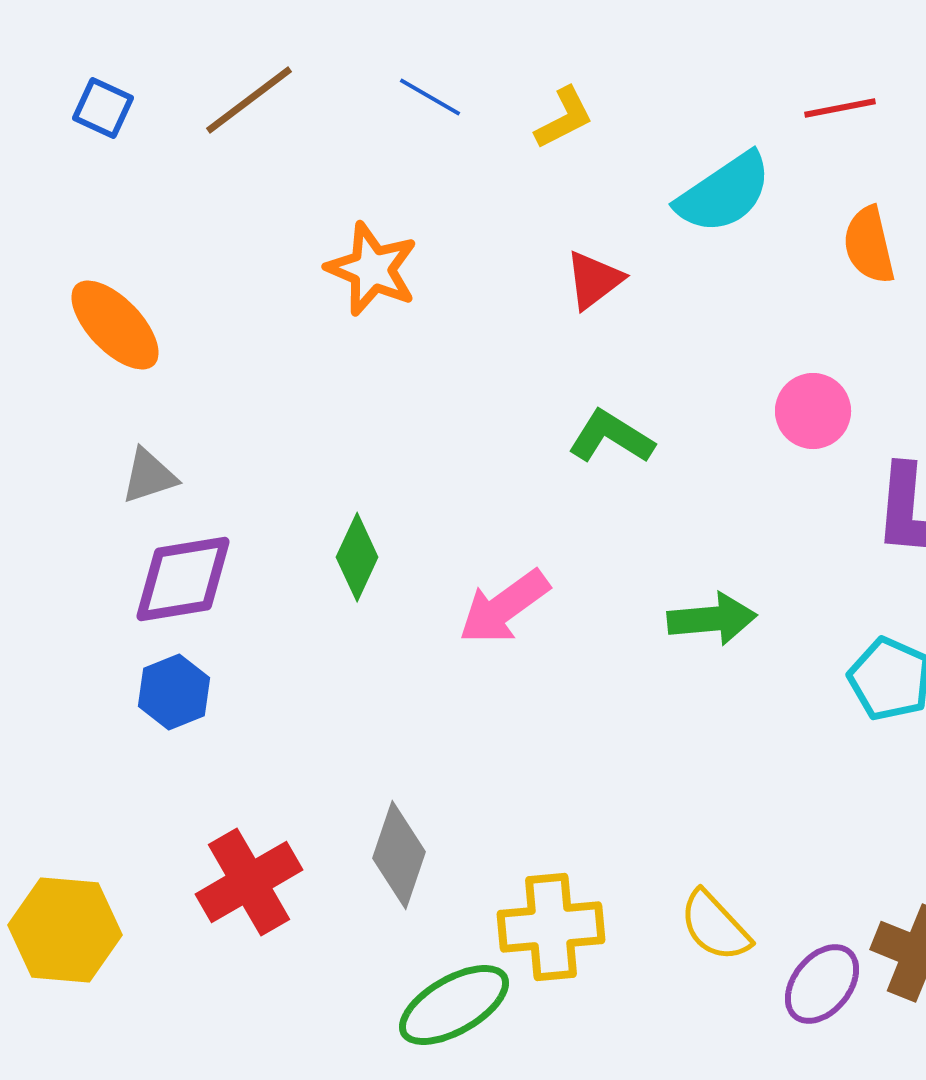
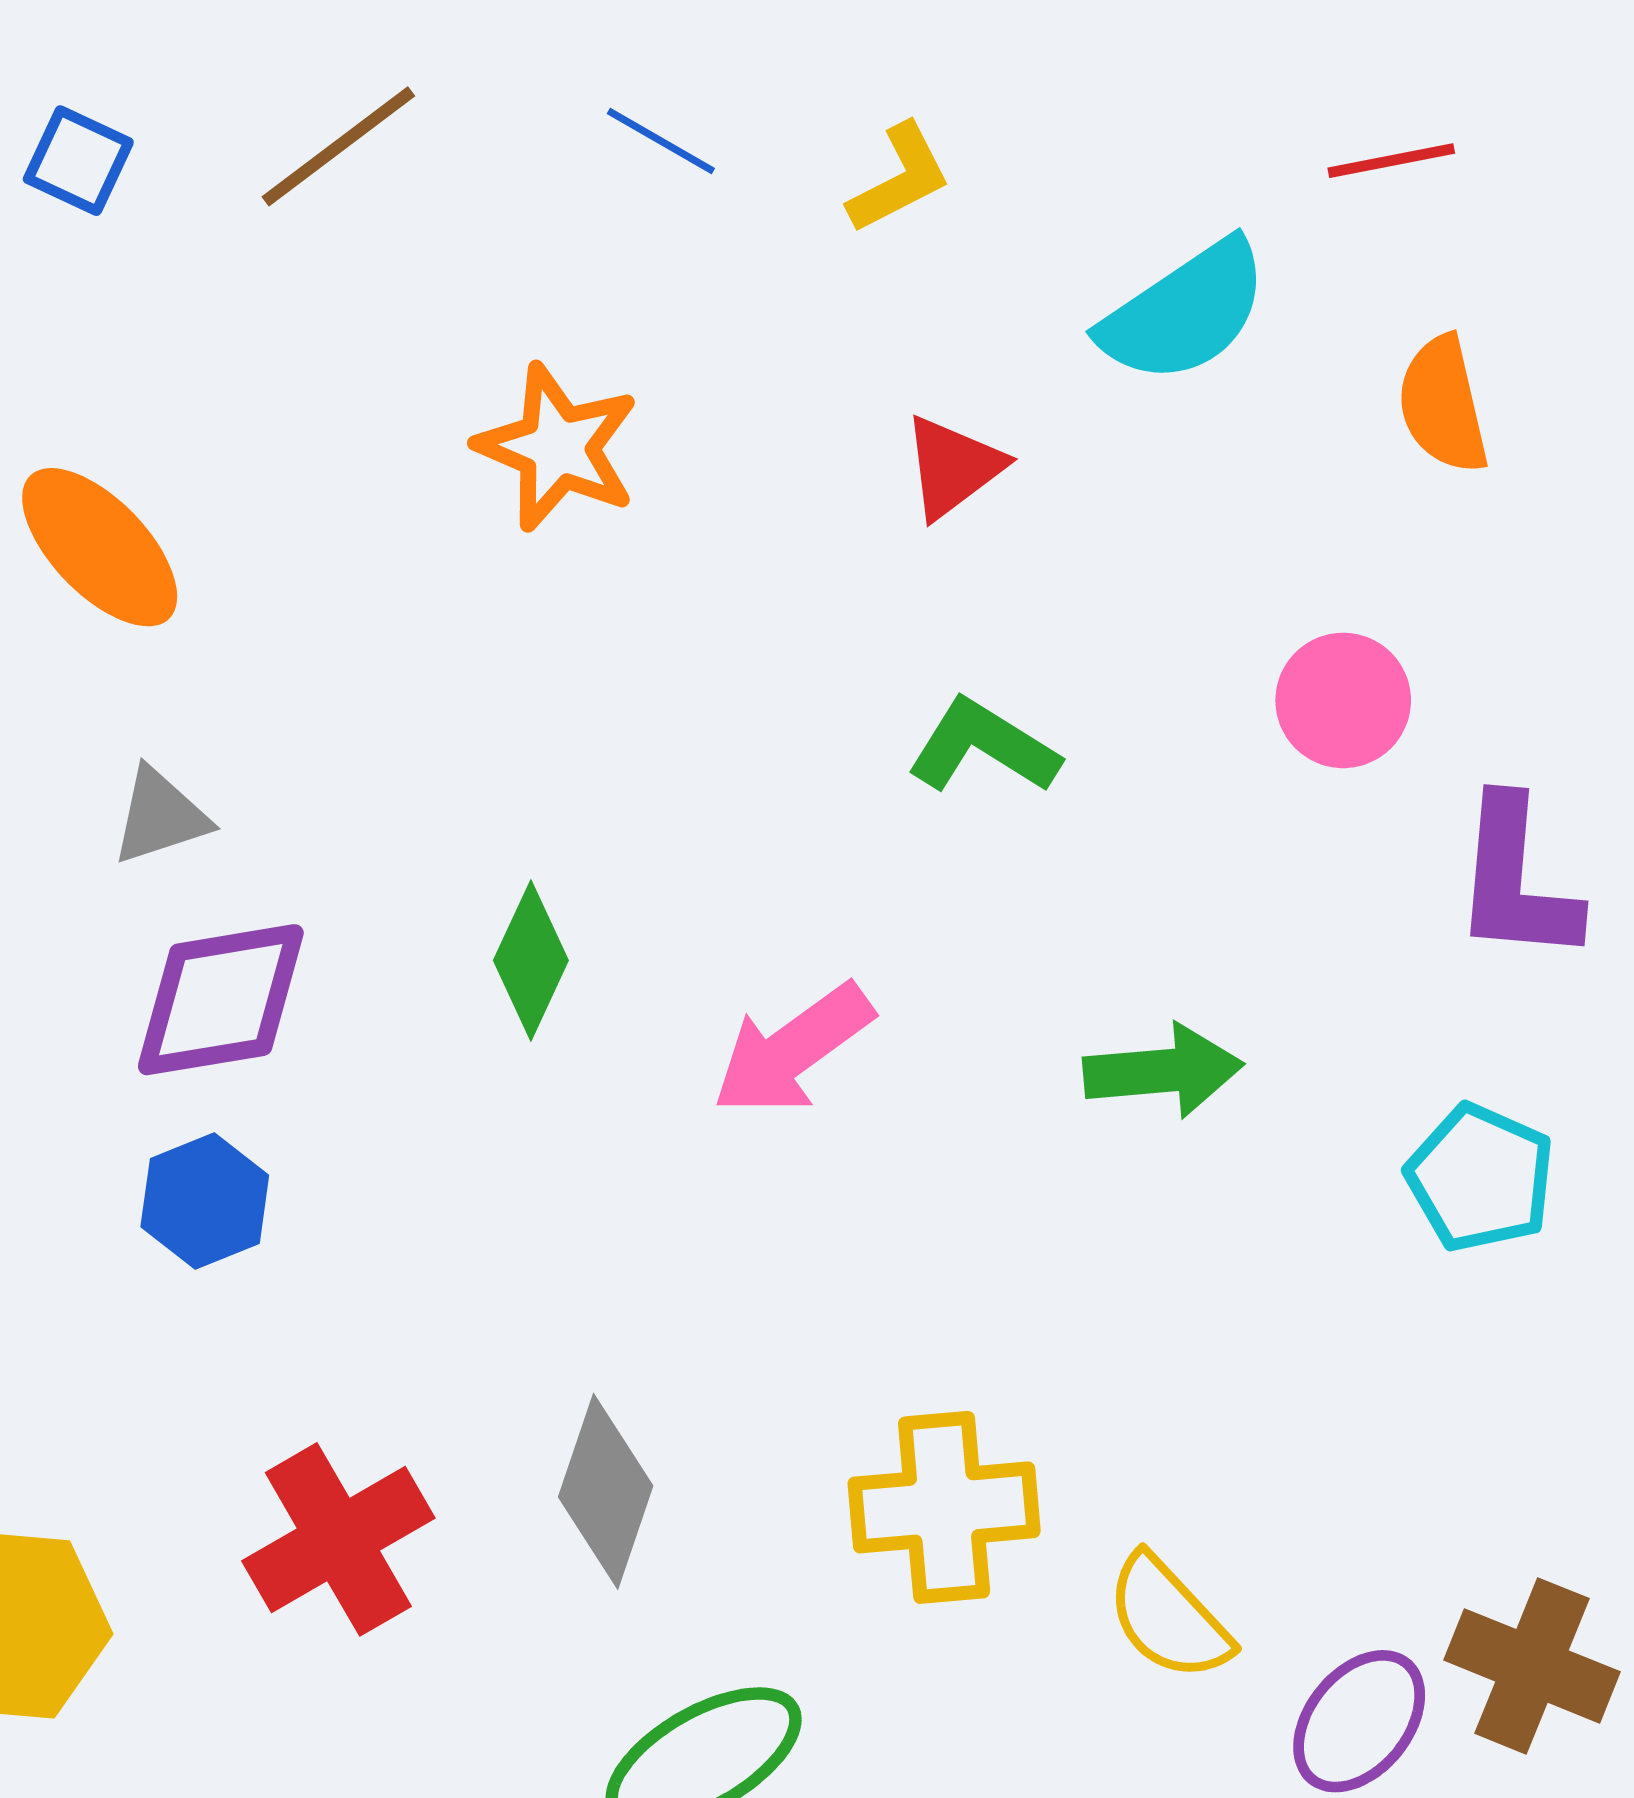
yellow cross: (551, 927) -> (944, 1507), moved

